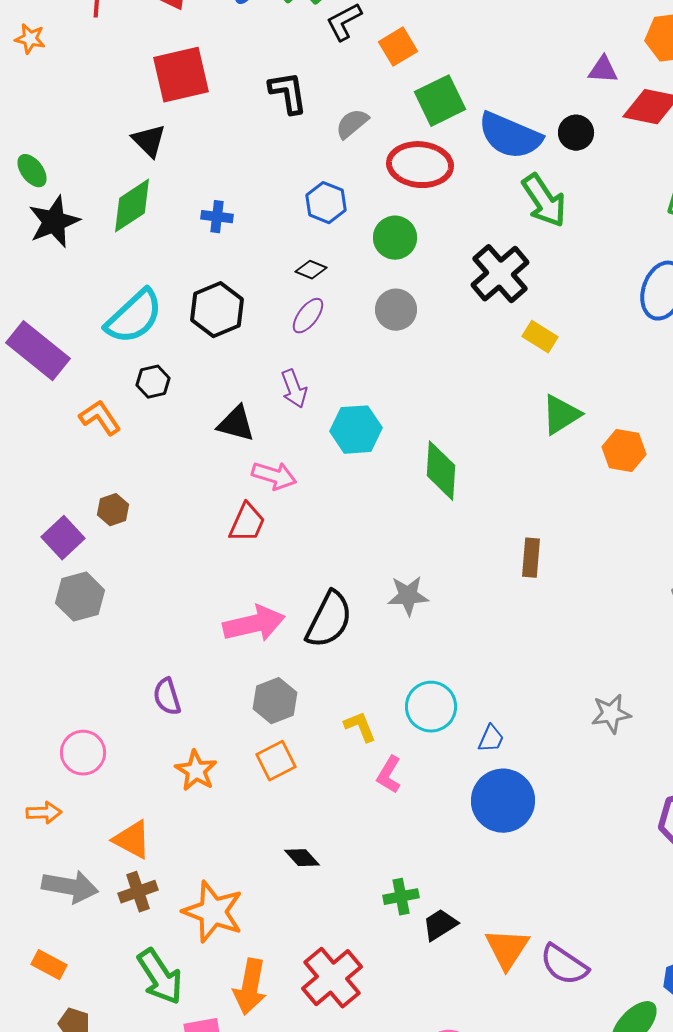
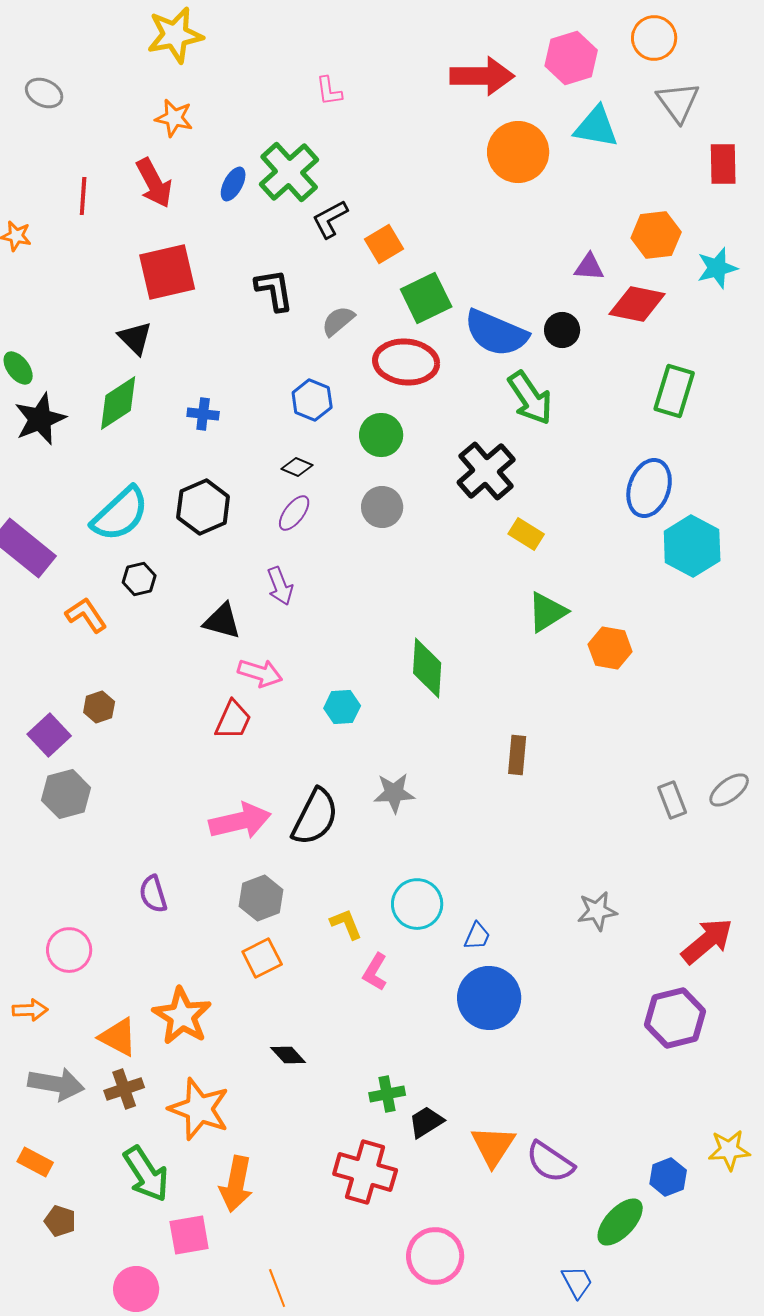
cyan hexagon: (356, 430) -> (342, 707), moved, size x0.7
orange star: (196, 771) -> (182, 1016), moved, size x1.4
red cross: (332, 978) -> (365, 1172), moved, turned -34

